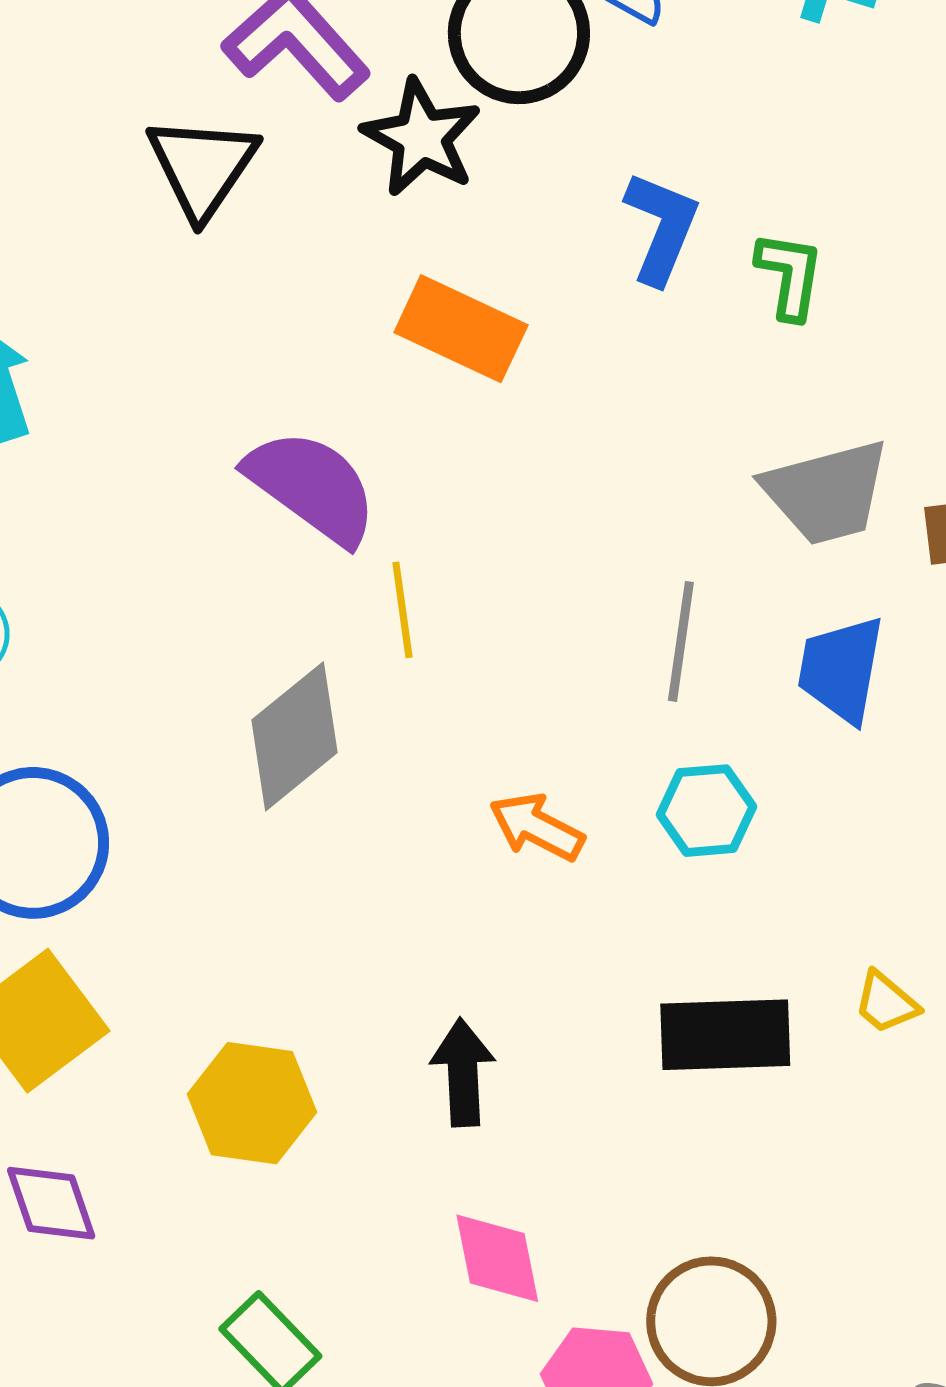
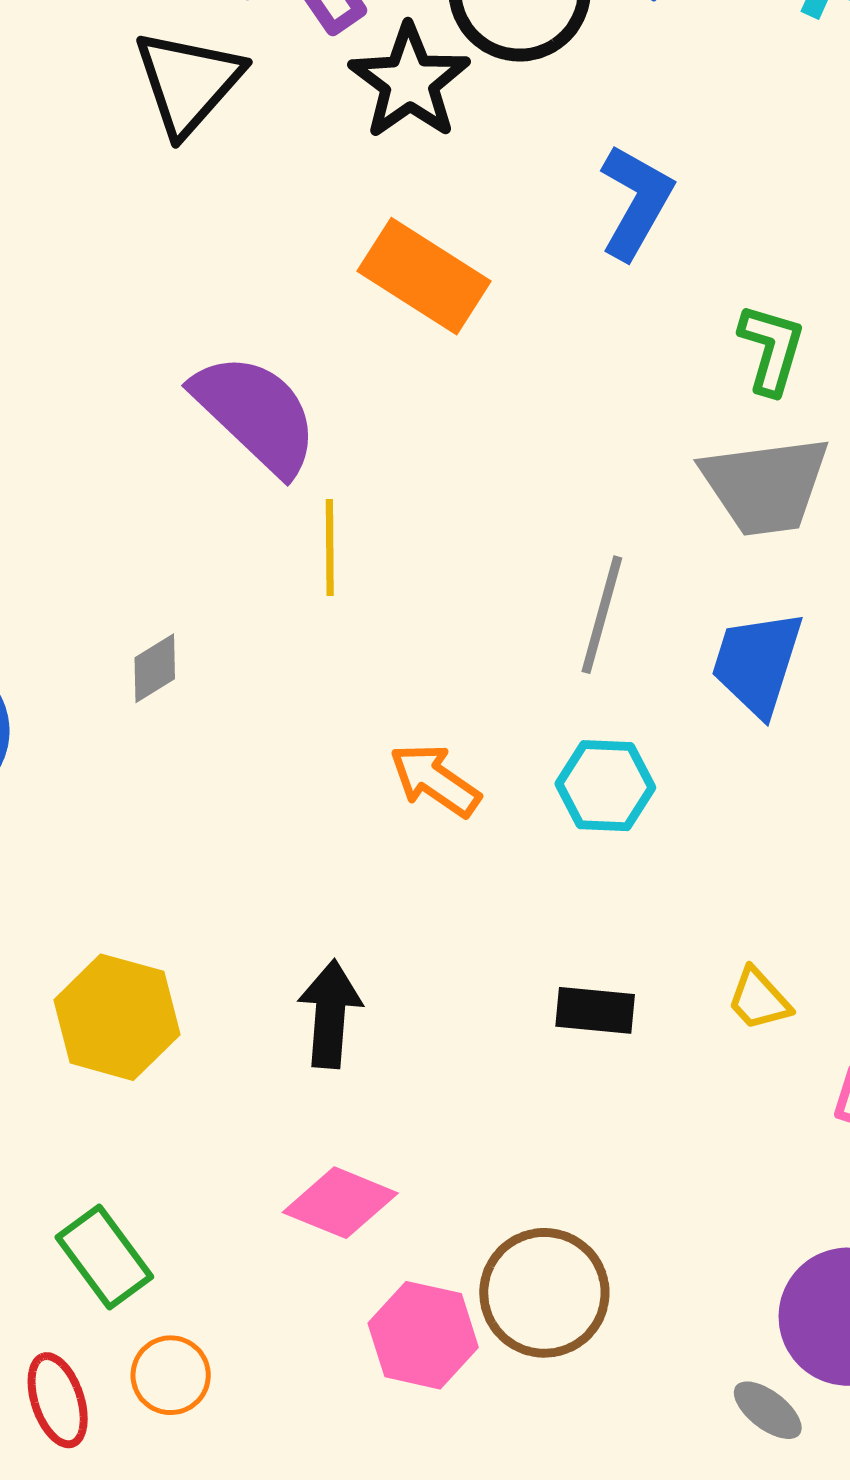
green L-shape: (790, 275) -> (771, 349), moved
gray diamond: (295, 736) -> (155, 668), moved, size x0.5
black rectangle: (725, 1035) -> (595, 1010), size x0.6
pink diamond: (497, 1258) -> (340, 1203), turned -64

